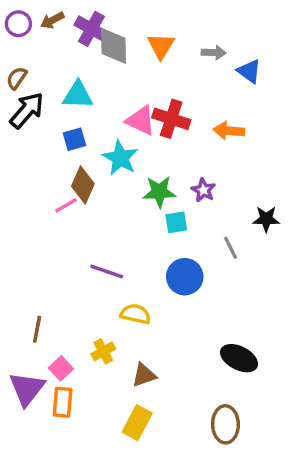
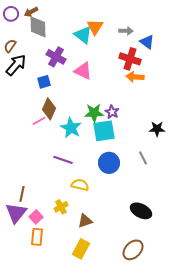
purple cross: (91, 29) -> (56, 57), moved
gray diamond: (113, 46) -> (38, 27), moved
cyan triangle: (78, 95) -> (83, 35), moved, turned 36
red cross: (171, 119) -> (130, 59), moved
cyan star: (120, 158) -> (71, 128), moved
purple star: (203, 190) -> (112, 112), moved
cyan square: (176, 222) -> (104, 131), size x1.6
gray line: (231, 248) -> (143, 158), moved
purple triangle: (27, 389) -> (16, 213), moved
brown ellipse: (225, 424) -> (133, 250), turned 45

